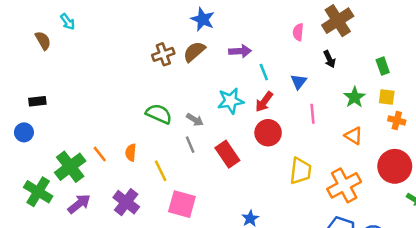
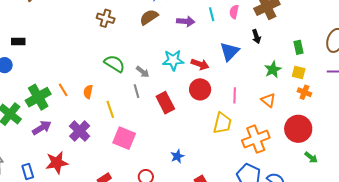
brown cross: (163, 54) -> (106, 18), moved, turned 30
cyan line: (264, 72) -> (212, 14), moved
blue triangle: (299, 82) -> (230, 52), size x1.5
red arrow: (264, 102) -> (200, 64), turned -114
pink line: (313, 114) -> (235, 95), moved

